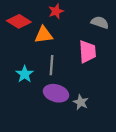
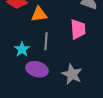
purple ellipse: (56, 93) -> (37, 69), moved
gray star: (81, 102) -> (72, 74), size x1.5

